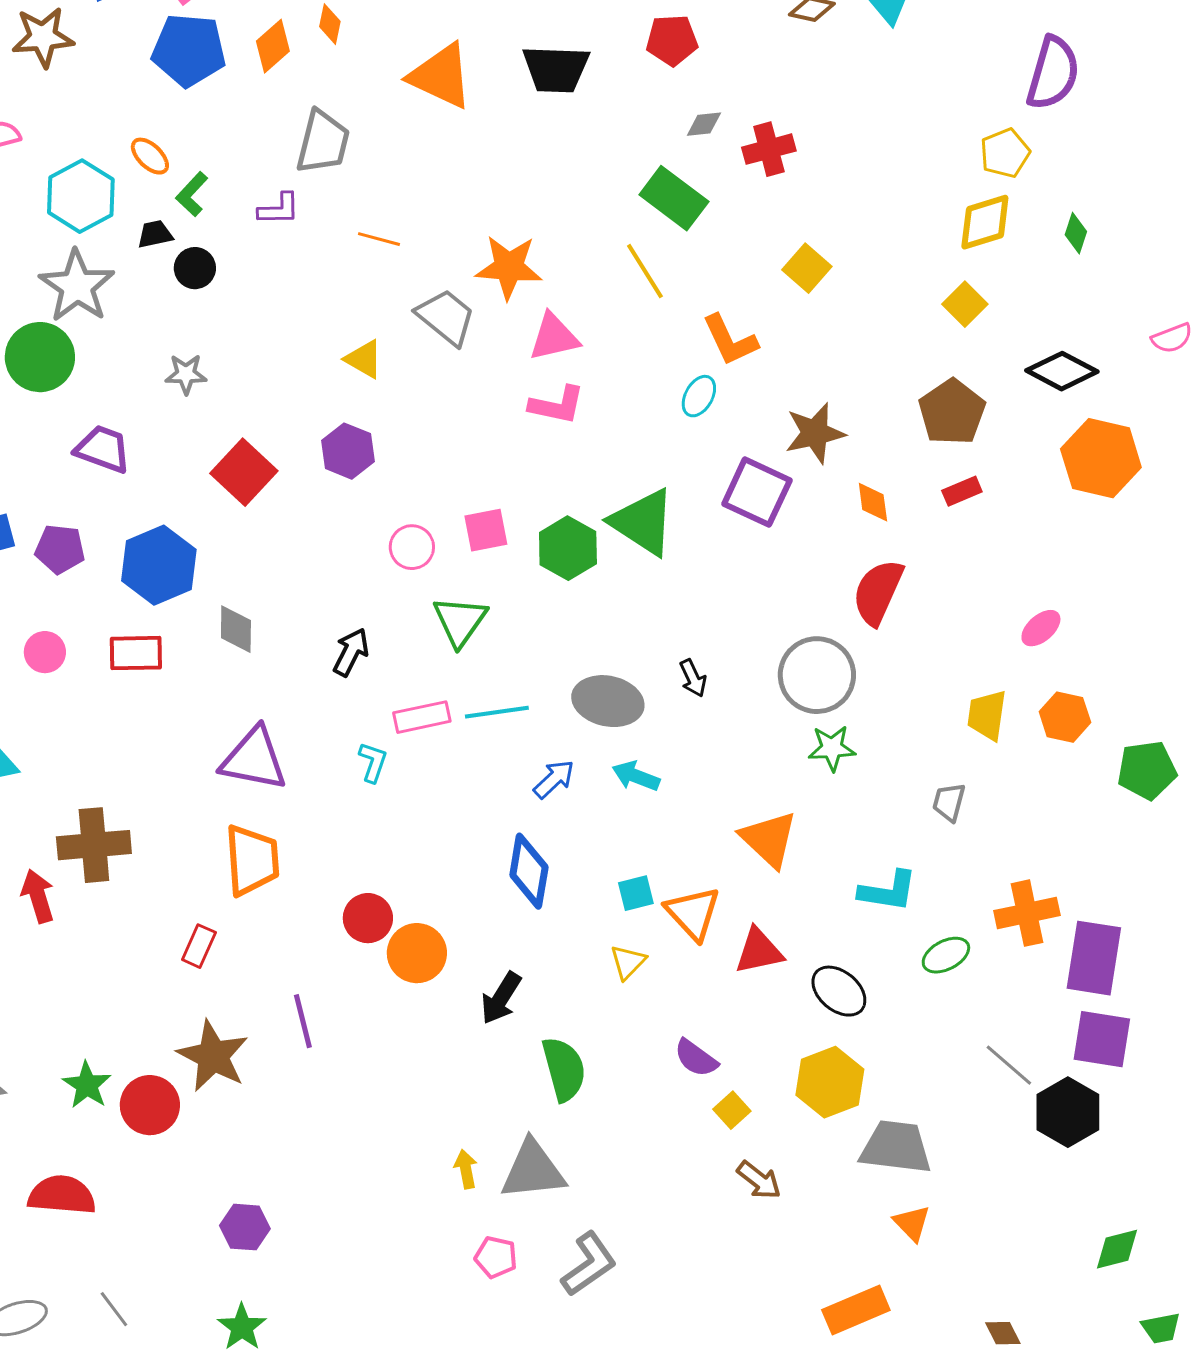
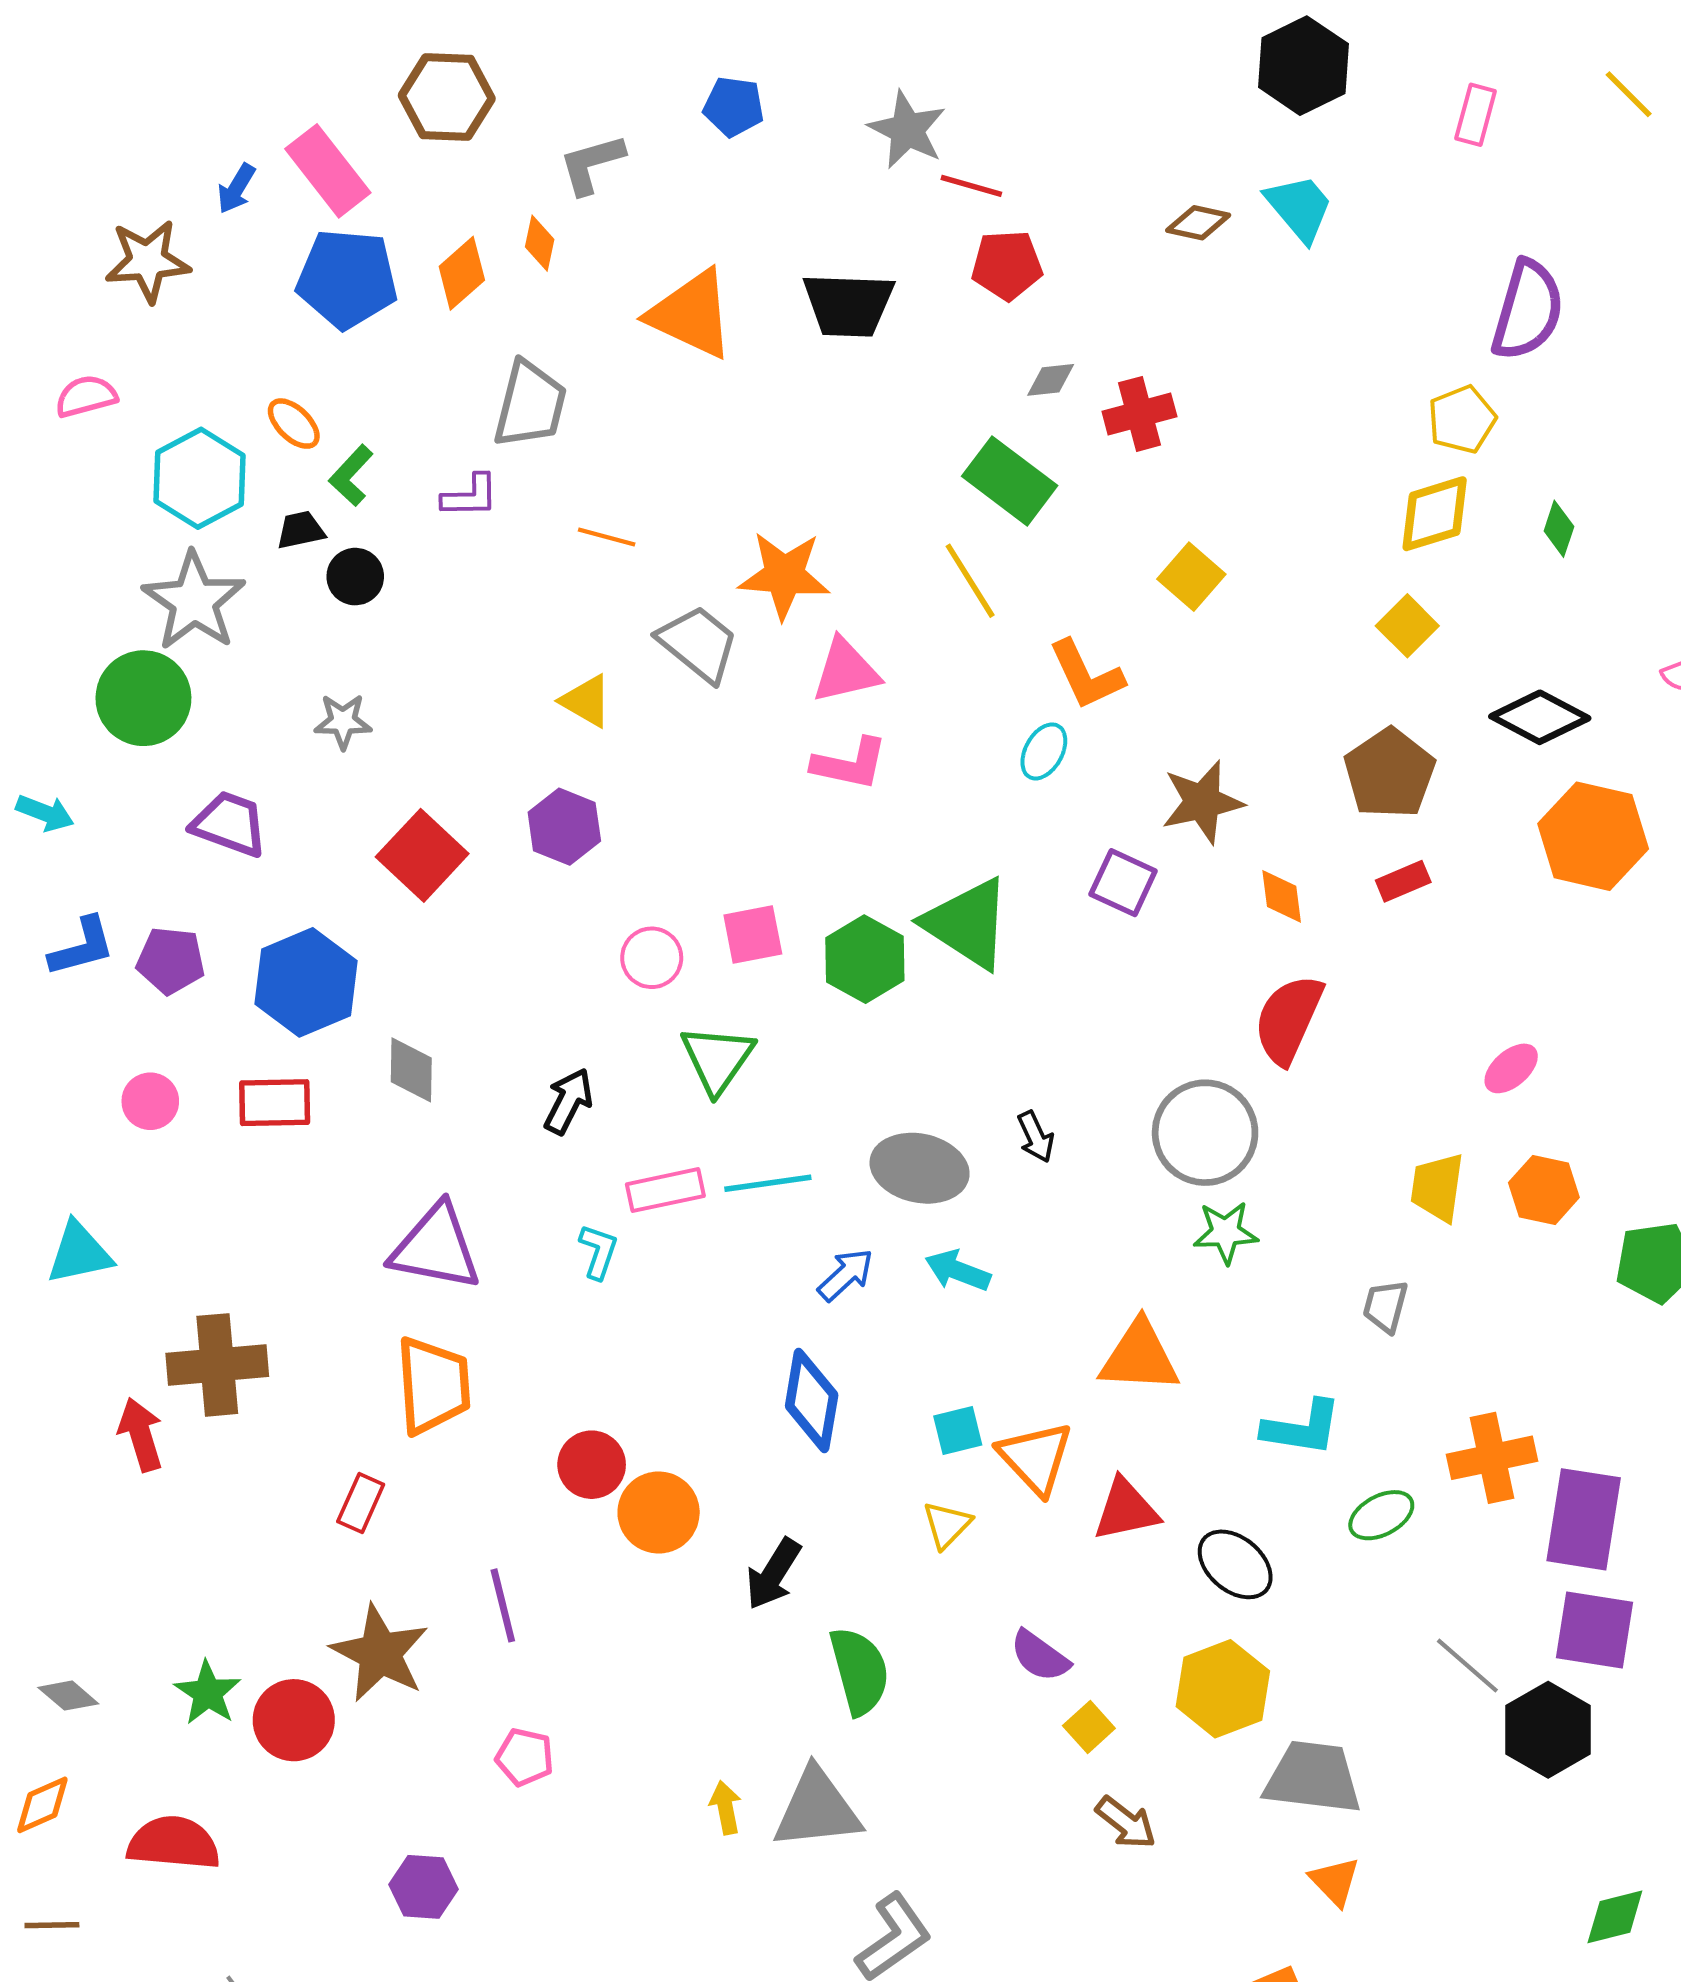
purple square: (757, 492) -> (1123, 883), size x0.7
orange triangle: (769, 839) -> (1139, 1357), turned -40
pink pentagon: (496, 1257) -> (525, 1757), moved

